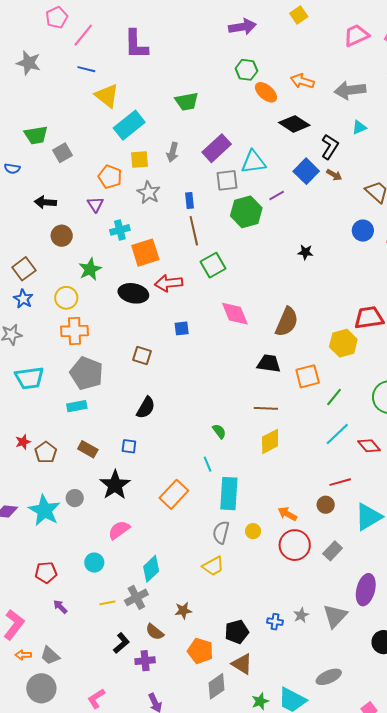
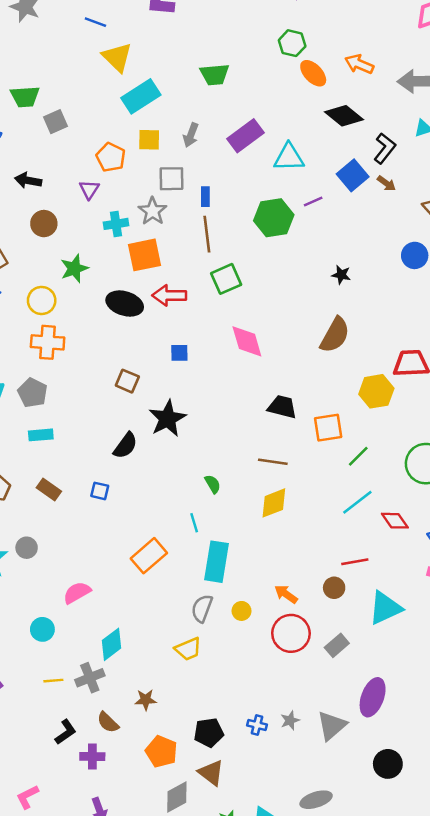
gray square: (227, 180) -> (172, 179), moved
gray star: (149, 193) -> (153, 211), moved
brown semicircle: (287, 322) -> (335, 335), moved
gray pentagon: (87, 373) -> (32, 393), moved, size x0.7
black star: (115, 485) -> (167, 419), moved

